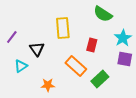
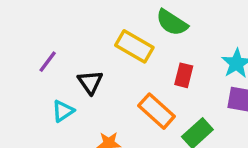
green semicircle: (103, 14) -> (172, 23), moved
yellow rectangle: (63, 28) -> (134, 46), turned -55

